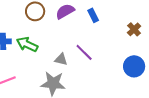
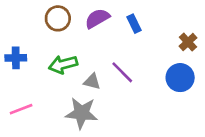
green arrow: (27, 44) -> (63, 64), moved, turned -40
blue circle: (134, 66) -> (180, 78), moved

